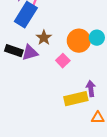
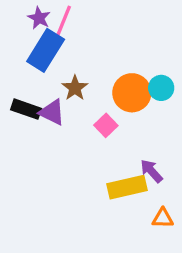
purple triangle: (30, 53) -> (52, 112), turned 42
purple arrow: (91, 89) -> (151, 171), turned -35

